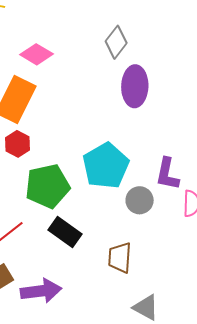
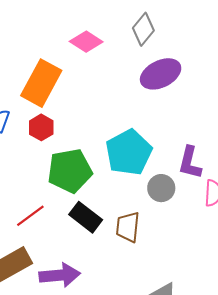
pink diamond: (36, 54) -> (86, 42), moved
purple ellipse: (135, 86) -> (161, 74), turned 60
brown trapezoid: (120, 258) -> (128, 227), moved

